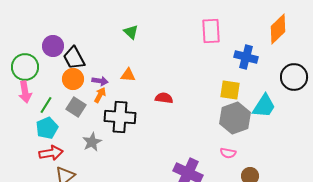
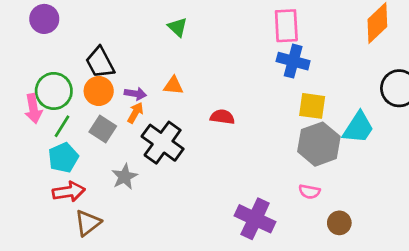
purple circle: (53, 46) -> (44, 19), moved
blue cross: (246, 57) -> (293, 61), moved
green circle: (25, 67) -> (54, 91), moved
black cross: (120, 117) -> (163, 143), turned 32

